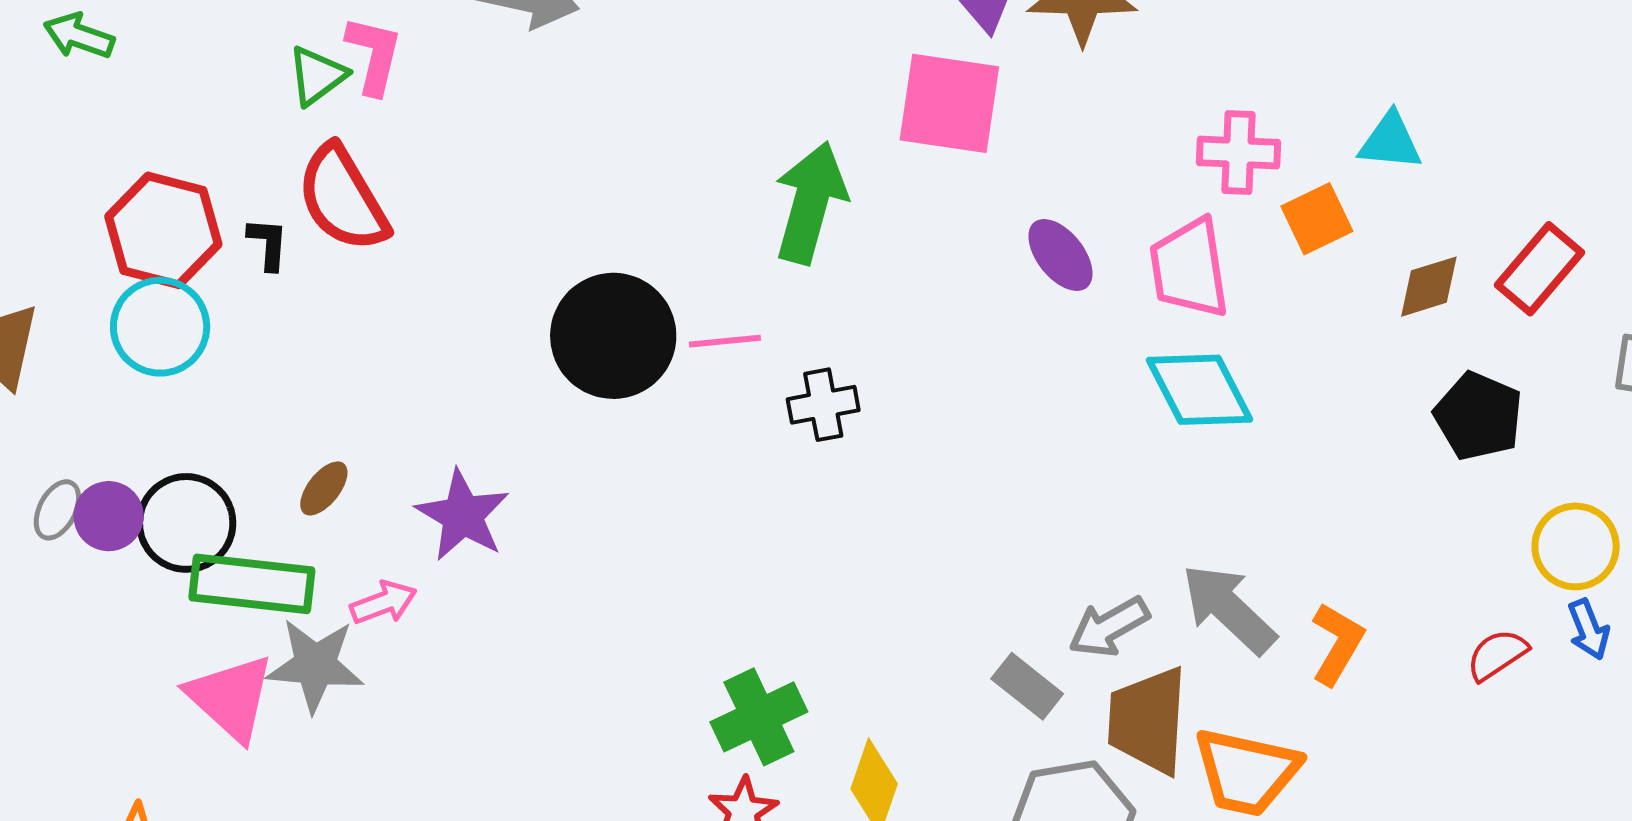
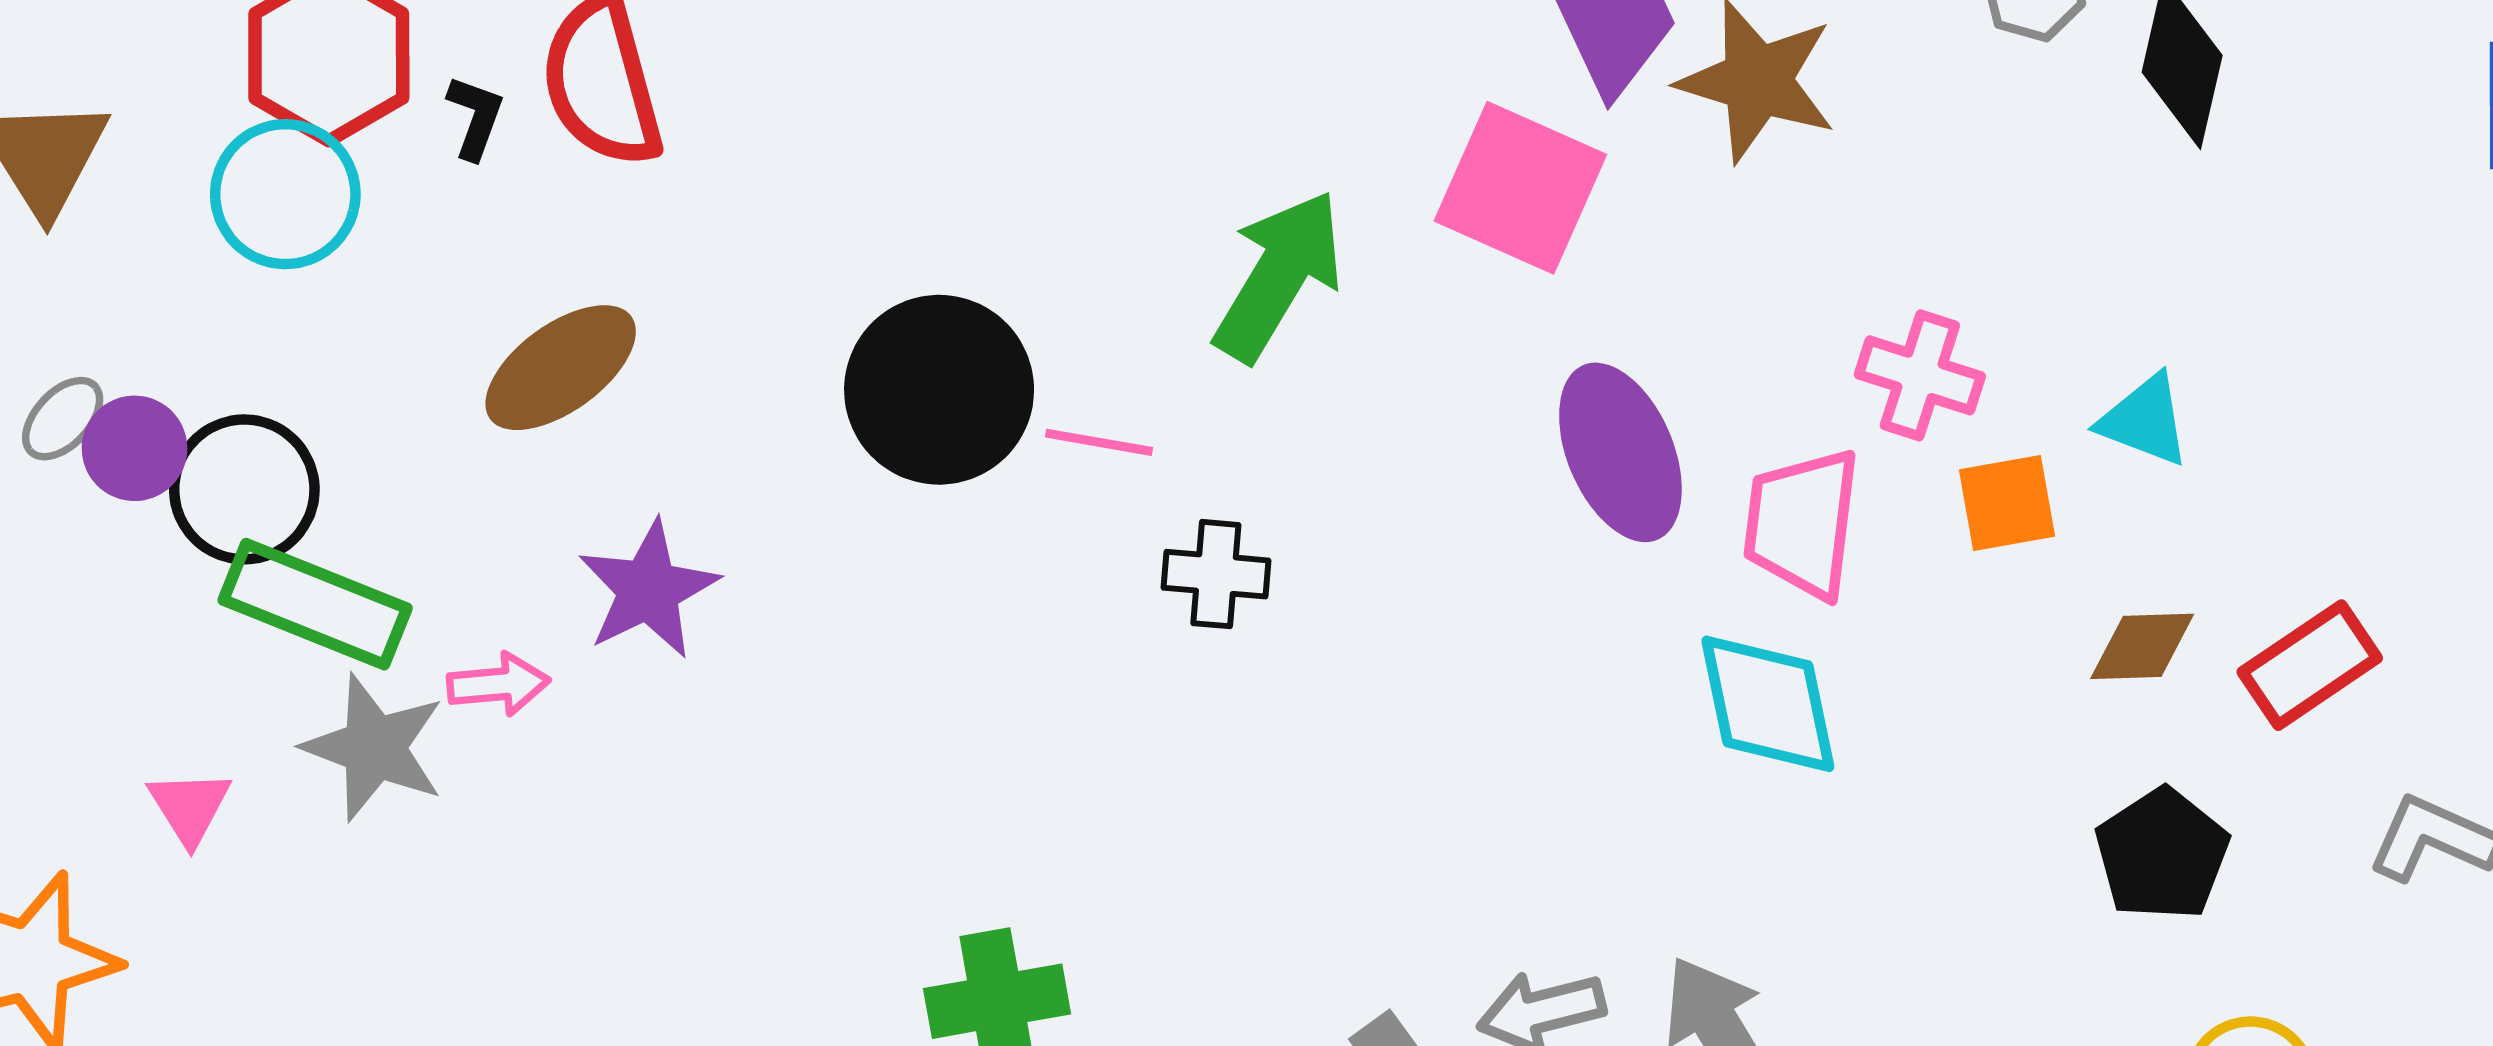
purple ellipse: (1060, 255) -> (1620, 452), size x1.5
brown ellipse: (324, 488) -> (561, 368), moved, size x1.8
pink triangle: (231, 698) -> (190, 807), moved, size x0.6

